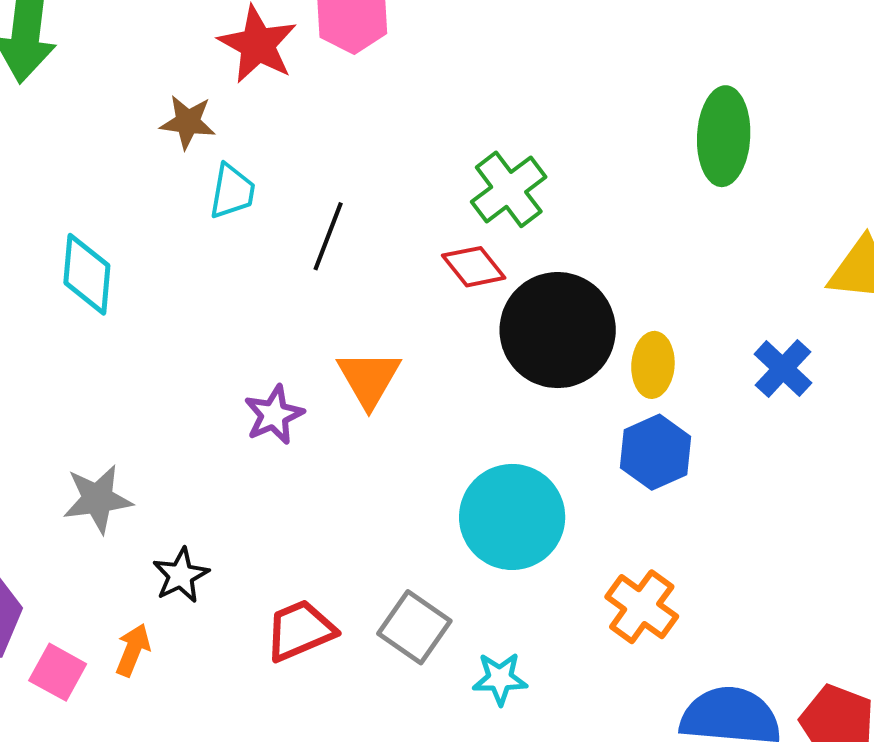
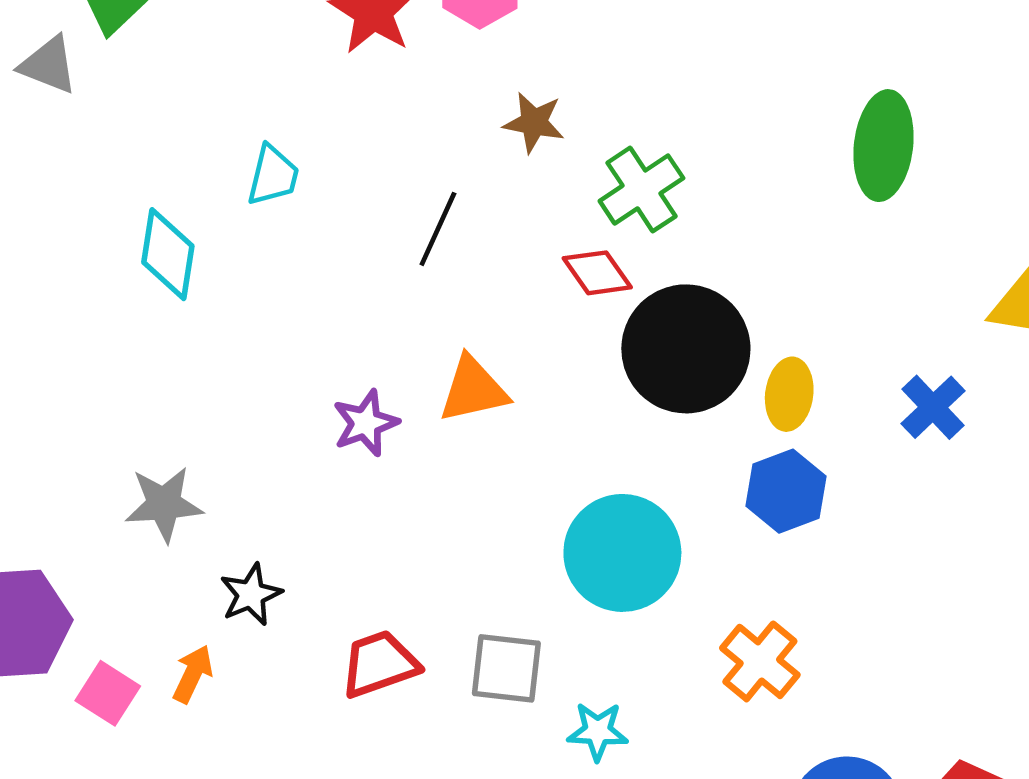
brown star: (188, 122) -> (534, 122), moved
cyan trapezoid: (232, 191) -> (273, 175), moved
orange triangle: (369, 379) -> (473, 390), turned 44
gray square: (414, 627) -> (506, 668), turned -32

